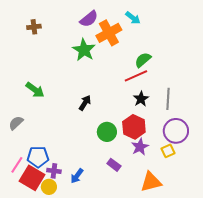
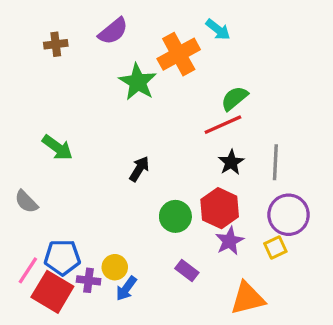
purple semicircle: (89, 19) -> (113, 31), moved
gray semicircle: (16, 123) -> (26, 202), turned -91
yellow circle: (49, 187) -> (115, 267), moved

